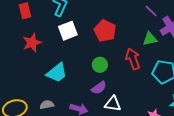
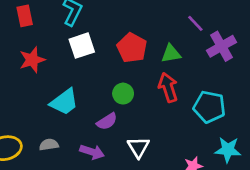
green triangle: (150, 39) -> (171, 54), moved
purple semicircle: (99, 88) -> (107, 121), moved
white triangle: (113, 104) -> (138, 147), turned 48

